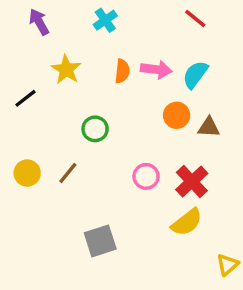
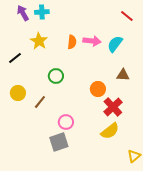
red line: (195, 19) -> (127, 16), moved
cyan cross: (105, 20) -> (42, 12), moved, turned 32
orange circle: (177, 115) -> (98, 89), moved
yellow circle: (27, 173) -> (18, 93), moved
pink circle: (146, 176) -> (66, 122), moved

